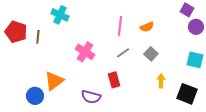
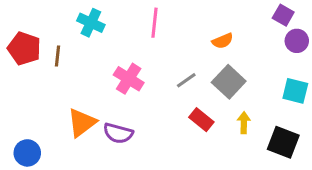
pink line: (120, 26) -> (154, 23), moved
gray square: (151, 54) -> (229, 82), size x1.5
red rectangle: (114, 80) -> (201, 120), moved, turned -35
blue circle: (35, 96) -> (27, 153), moved
purple semicircle: (91, 97) -> (118, 133), moved

